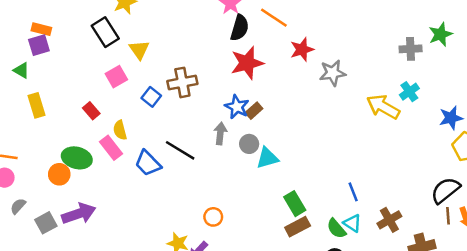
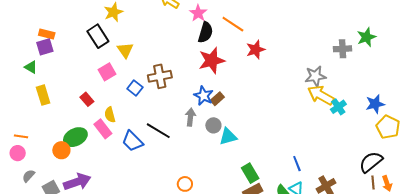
gray star: (333, 73) -> (315, 76), moved
cyan cross: (409, 92) -> (338, 107), moved
green ellipse: (77, 158) -> (75, 137), turned -40

